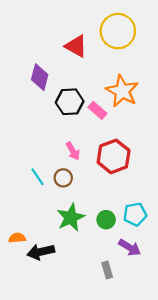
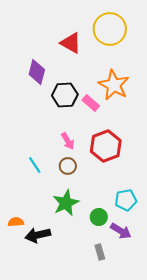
brown circle: (63, 178) -> (68, 166), moved
green circle: (106, 220) -> (99, 217), moved

